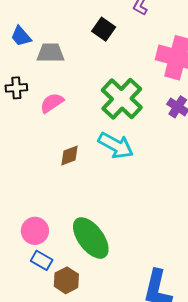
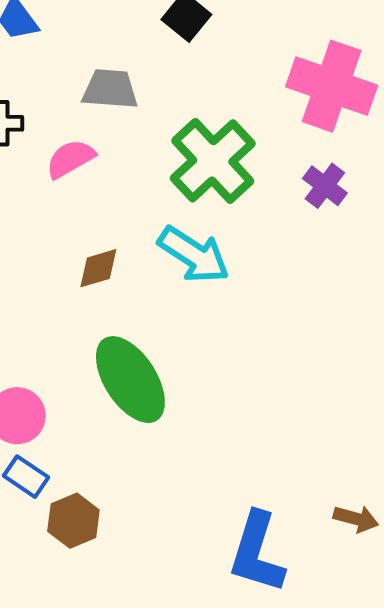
gray trapezoid: (50, 53) -> (110, 89), moved
green ellipse: (91, 238) -> (130, 380), moved

